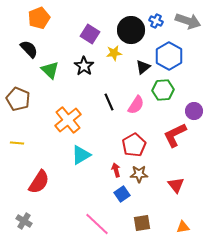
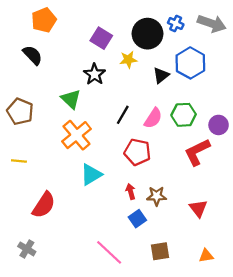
green triangle: (50, 70) -> (71, 99), moved
green hexagon: (163, 90) -> (184, 115), moved
black line: (109, 102) -> (123, 115), turned 54
red pentagon: (134, 145) -> (137, 152), moved, turned -30

